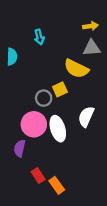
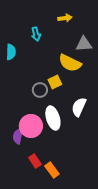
yellow arrow: (91, 26) -> (65, 18), moved
pink circle: (34, 124) -> (31, 126), moved

